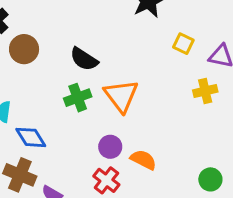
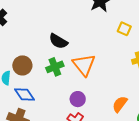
brown circle: (24, 49) -> (22, 65), moved
orange semicircle: (143, 160) -> (120, 104), moved, turned -78

